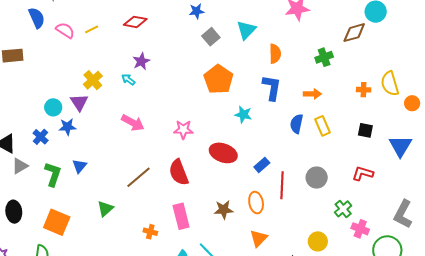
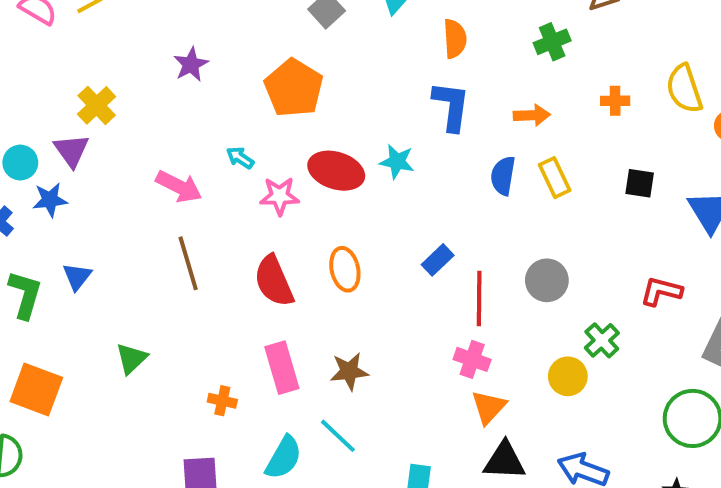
orange pentagon: (218, 79) -> (294, 88), moved
cyan arrow: (128, 80) -> (240, 158), moved
orange cross: (364, 90) -> (615, 101), moved
red ellipse: (223, 153) -> (336, 171), moved
red L-shape: (363, 174) -> (661, 291), moved
brown line: (139, 177) -> (188, 263), moved, turned -64
orange ellipse: (256, 203) -> (345, 269), moved
brown star: (224, 210) -> (349, 371), moved
pink cross: (360, 229) -> (472, 359), moved
orange triangle: (259, 238) -> (489, 407), moved
yellow circle: (318, 241) -> (568, 376), moved

